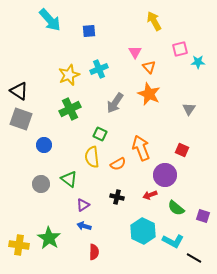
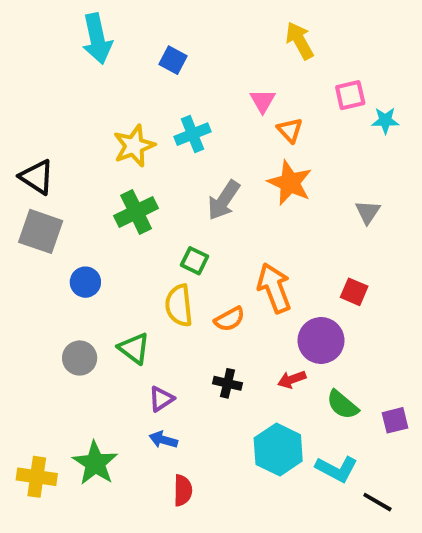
cyan arrow: (50, 20) -> (97, 39), turned 30
blue square: (89, 31) -> (173, 60), turned 32
purple square: (203, 216) -> (395, 420), turned -32

